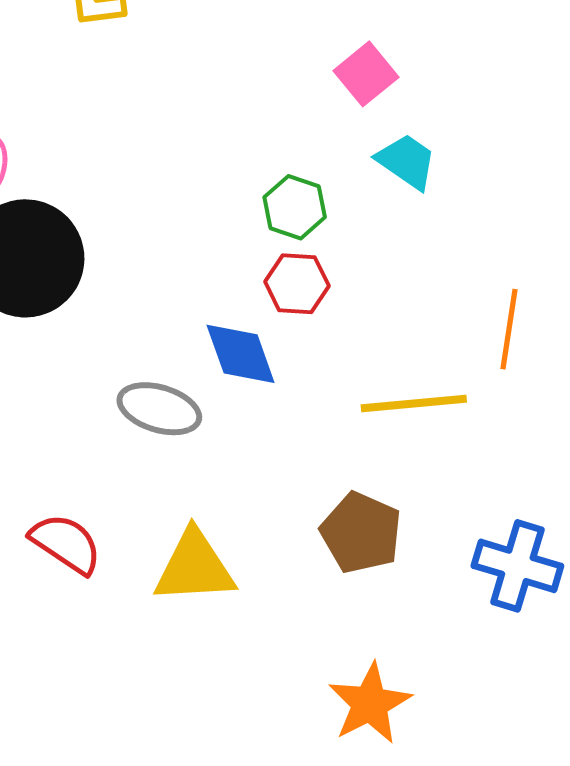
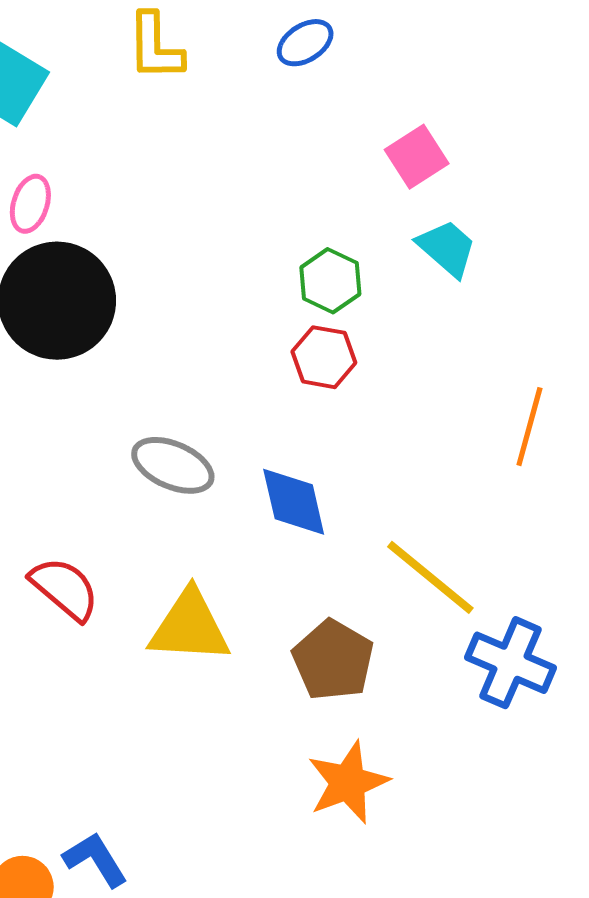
blue diamond: (241, 354) -> (294, 502), moved
yellow line: (414, 403) -> (430, 577), moved, turned 38
brown pentagon: (361, 533) -> (333, 660), moved

